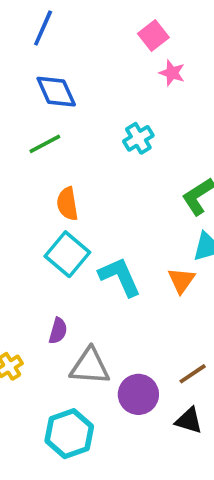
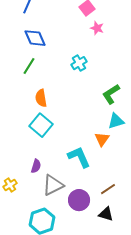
green line: (45, 144) -> (29, 66), turned -30
cyan L-shape: (120, 277) -> (79, 157), moved
gray triangle: (90, 366) -> (53, 185), turned -30

